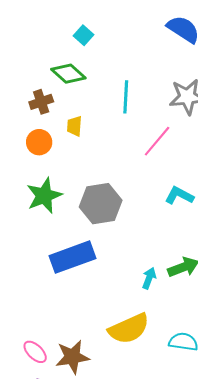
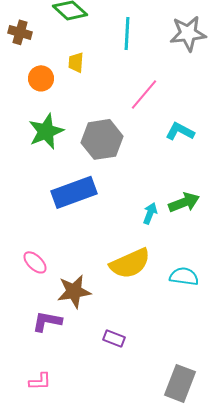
brown cross: (41, 102) -> (20, 32), moved, turned 35
pink line: (157, 141) -> (144, 94), moved
pink ellipse: (35, 352) -> (35, 262), moved

